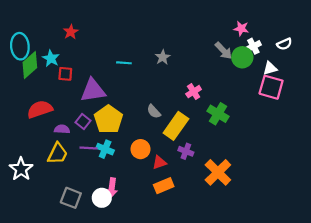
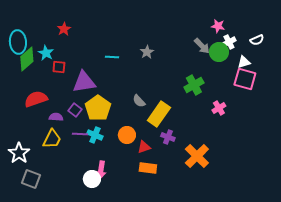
pink cross: (194, 92) -> (219, 108), moved
green cross: (218, 114) -> (194, 85), moved, turned 30
orange rectangle: (164, 186) -> (148, 168), turned 30
gray square: (71, 198) -> (31, 179), moved

